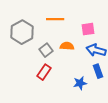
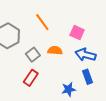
orange line: (55, 19) -> (42, 22), turned 54
pink square: (88, 29) -> (77, 33), turned 32

